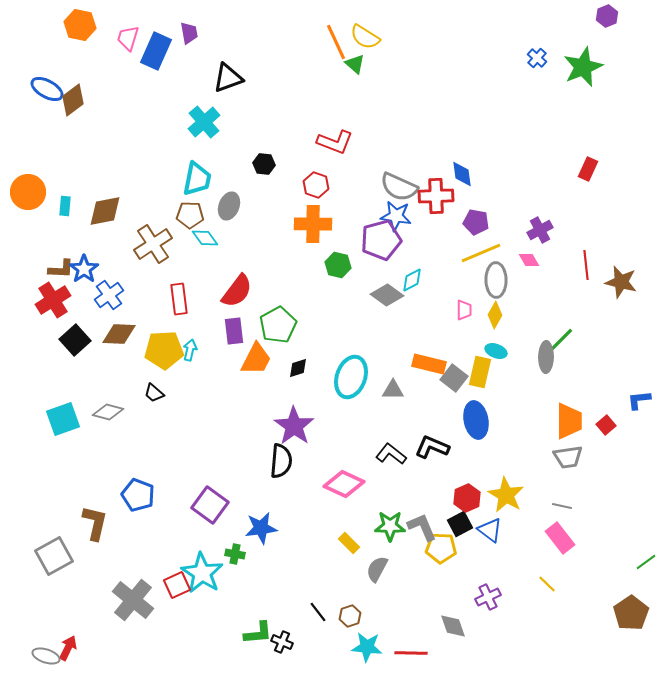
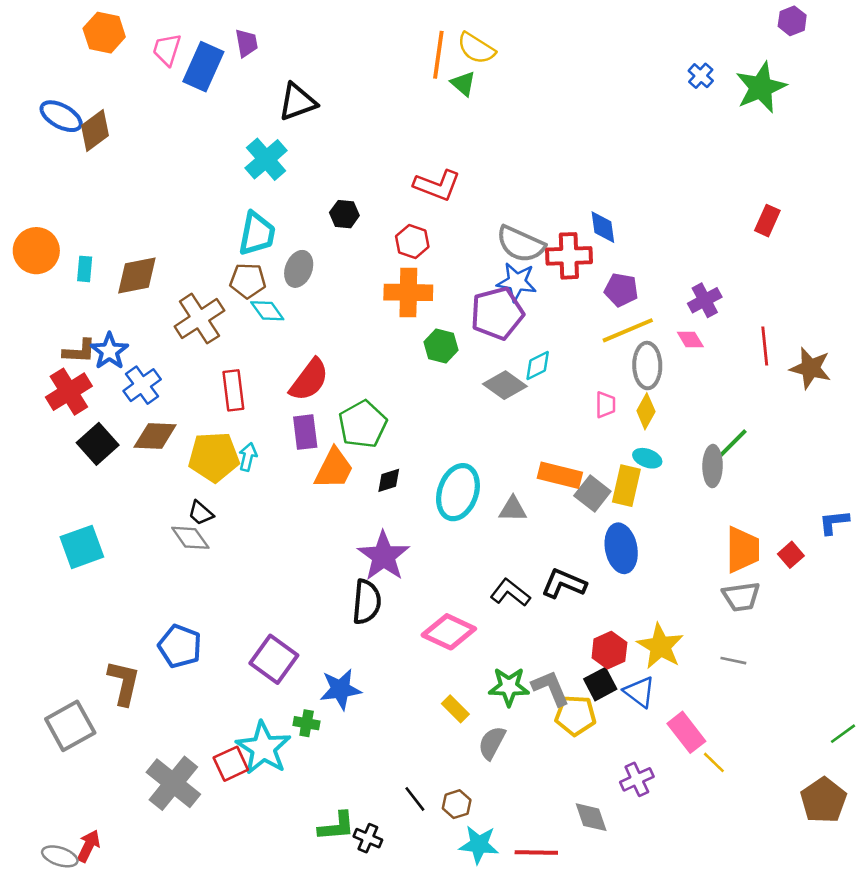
orange line: (336, 42) -> (438, 55), turned 33
gray diamond: (108, 412) -> (190, 538), moved, turned 40
pink rectangle: (560, 538) -> (686, 732), moved

